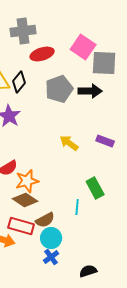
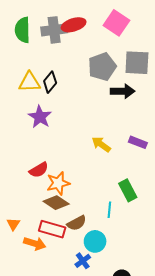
pink square: (83, 47) -> (116, 23), moved
red ellipse: (42, 54) -> (74, 25), moved
gray pentagon: (59, 89) -> (102, 67), moved
cyan circle: (51, 238) -> (95, 241), moved

